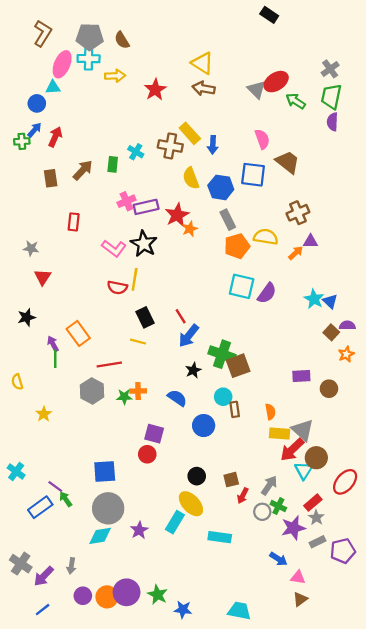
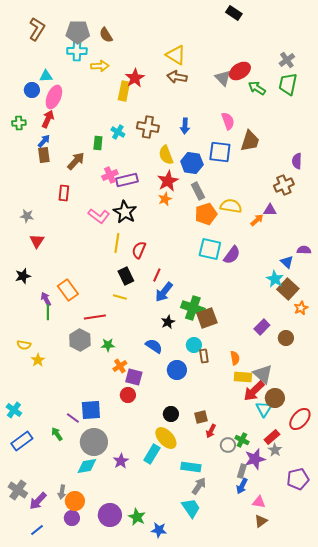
pink ellipse: (62, 64) -> (54, 97), moved
purple semicircle: (332, 122) -> (297, 161), moved
blue arrow: (35, 130) -> (44, 141), moved
yellow rectangle: (190, 133) -> (124, 91), moved, turned 54
brown trapezoid: (288, 162) -> (250, 141), turned 70
brown arrow: (83, 170) -> (76, 161), moved
brown cross: (298, 213) -> (284, 185), moved
red star: (177, 215) -> (168, 181), moved
red semicircle: (117, 287) -> (139, 250), moved, turned 102
cyan star: (314, 299) -> (275, 279), moved
red line: (181, 316) -> (157, 275), turned 56
purple semicircle: (347, 325) -> (304, 250), moved
brown square: (331, 332) -> (288, 289), size x1.5
purple rectangle: (301, 376) -> (262, 327), turned -42
yellow semicircle: (17, 382) -> (24, 345), moved, turned -64
orange cross: (138, 391) -> (120, 366), moved, turned -32
gray arrow: (269, 485) -> (199, 486), moved
purple line: (55, 486) -> (73, 418), moved
blue rectangle: (40, 507) -> (22, 441), moved
gray rectangle: (317, 542) -> (242, 471), moved, turned -48
blue arrow: (278, 559) -> (242, 486), turned 84
orange circle: (107, 597) -> (75, 501), moved
cyan trapezoid: (239, 611) -> (191, 508), moved, turned 45

